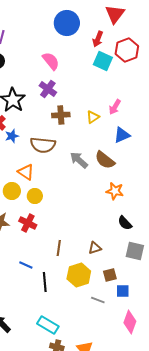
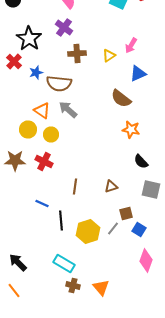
blue star: (12, 136) -> (36, 72), moved
gray arrow: (79, 160) -> (68, 110), moved
yellow hexagon: (79, 275) -> (88, 232), moved
blue square: (123, 291) -> (139, 230), turned 32
gray line: (98, 300) -> (113, 228), moved, turned -72

